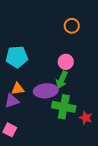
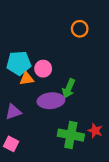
pink circle: (66, 62) -> (43, 69), moved
orange triangle: (18, 89) -> (27, 79), moved
green cross: (64, 107) -> (71, 135), moved

